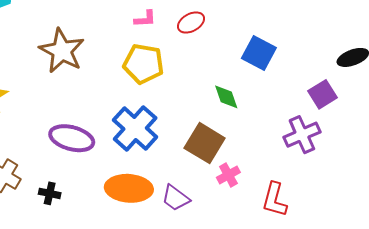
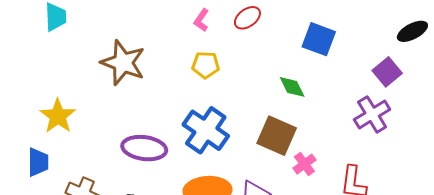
pink L-shape: (145, 19) -> (201, 20), turned 135
yellow pentagon: (143, 64) -> (206, 65), size x0.7

